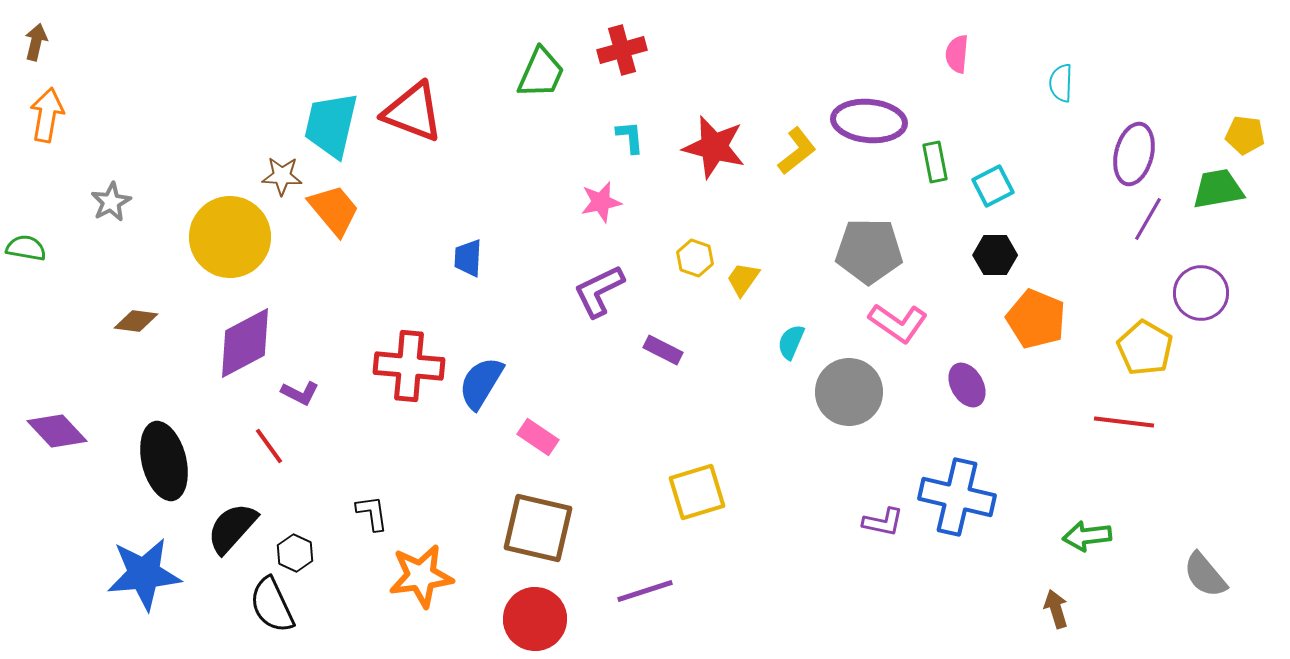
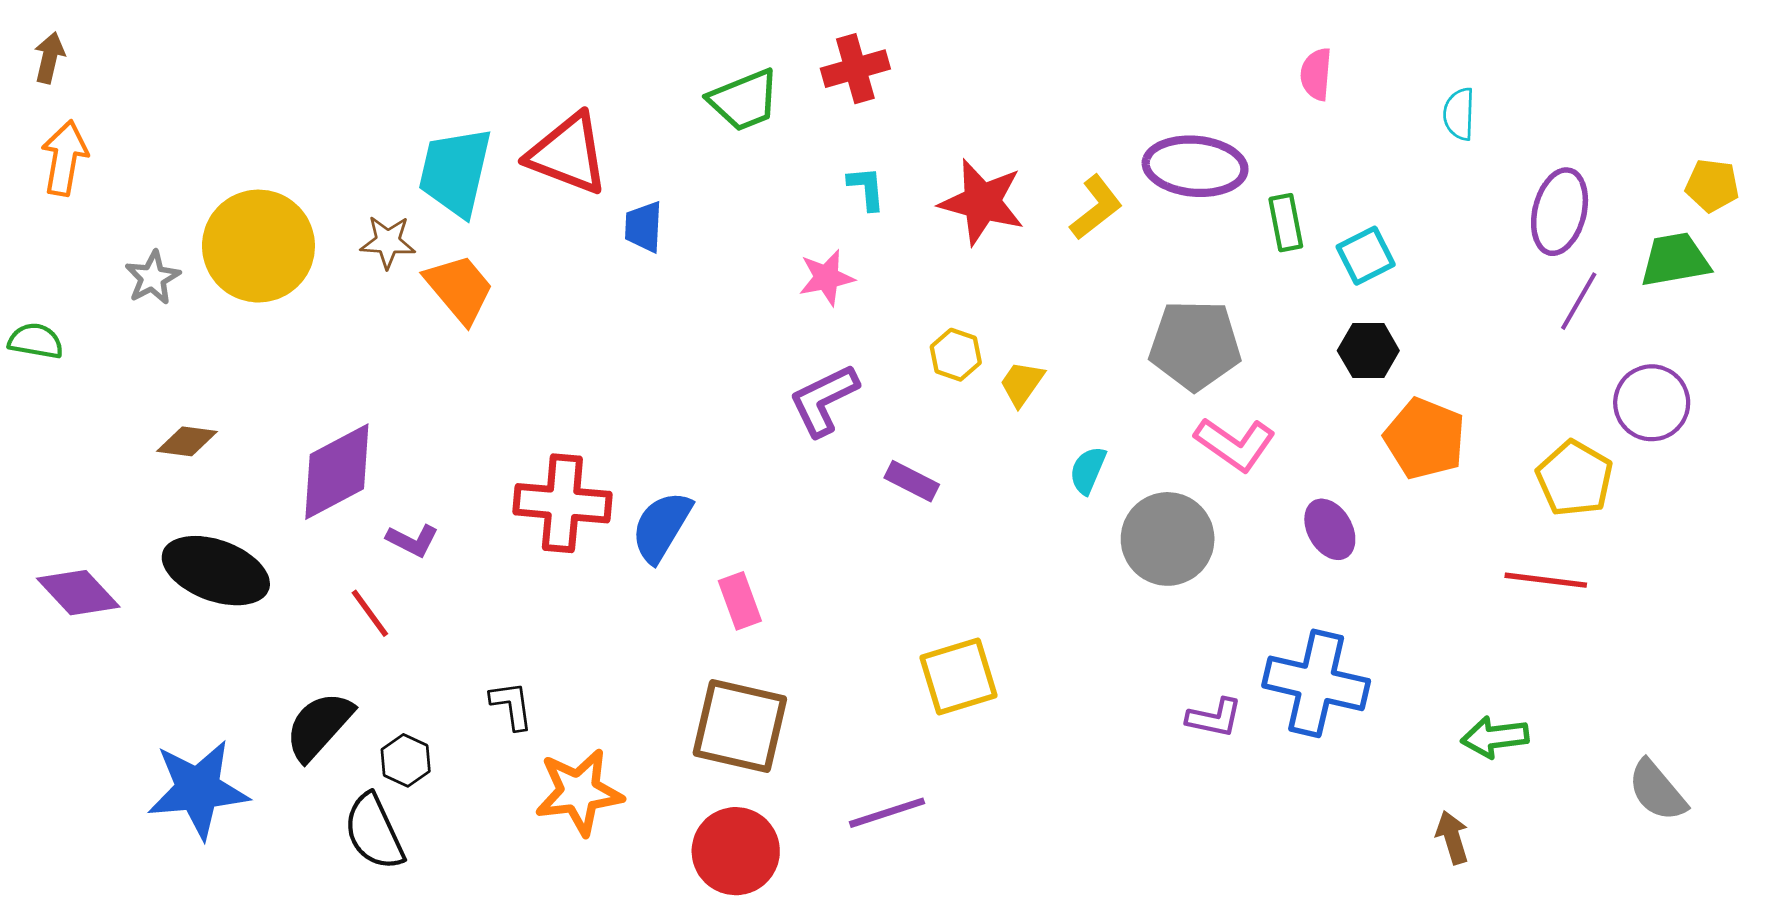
green trapezoid: (541, 73) -> (744, 100), turned 44
yellow circle: (230, 237) -> (258, 246), moved
blue trapezoid: (468, 258) -> (644, 227), moved
pink rectangle: (538, 437) -> (740, 601), turned 36
black ellipse: (164, 461) -> (216, 571), moved, turned -56

